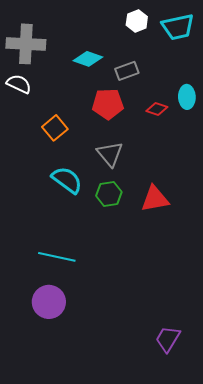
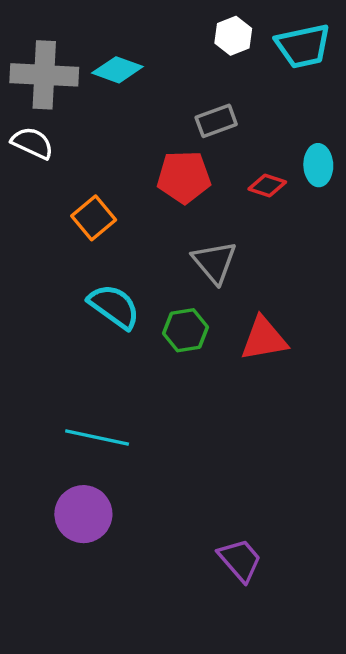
cyan diamond: (88, 59) -> (117, 70), moved
gray triangle: (110, 154) -> (214, 262), moved
purple trapezoid: (168, 339) -> (240, 560), moved, turned 108

